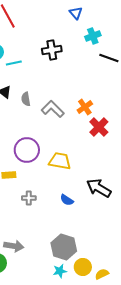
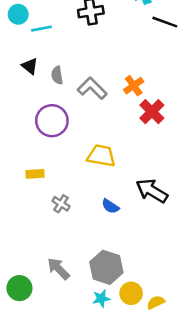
purple circle: (27, 150) -> (52, 121), moved
gray cross: (29, 198) -> (61, 204), turned 32
gray arrow: (14, 246) -> (58, 269), moved, turned -144

